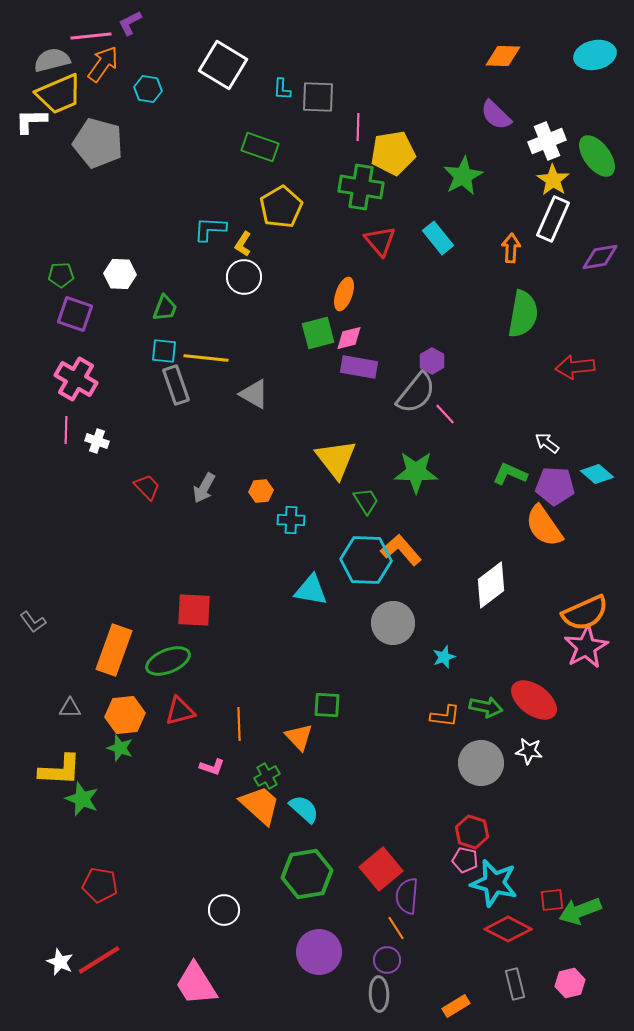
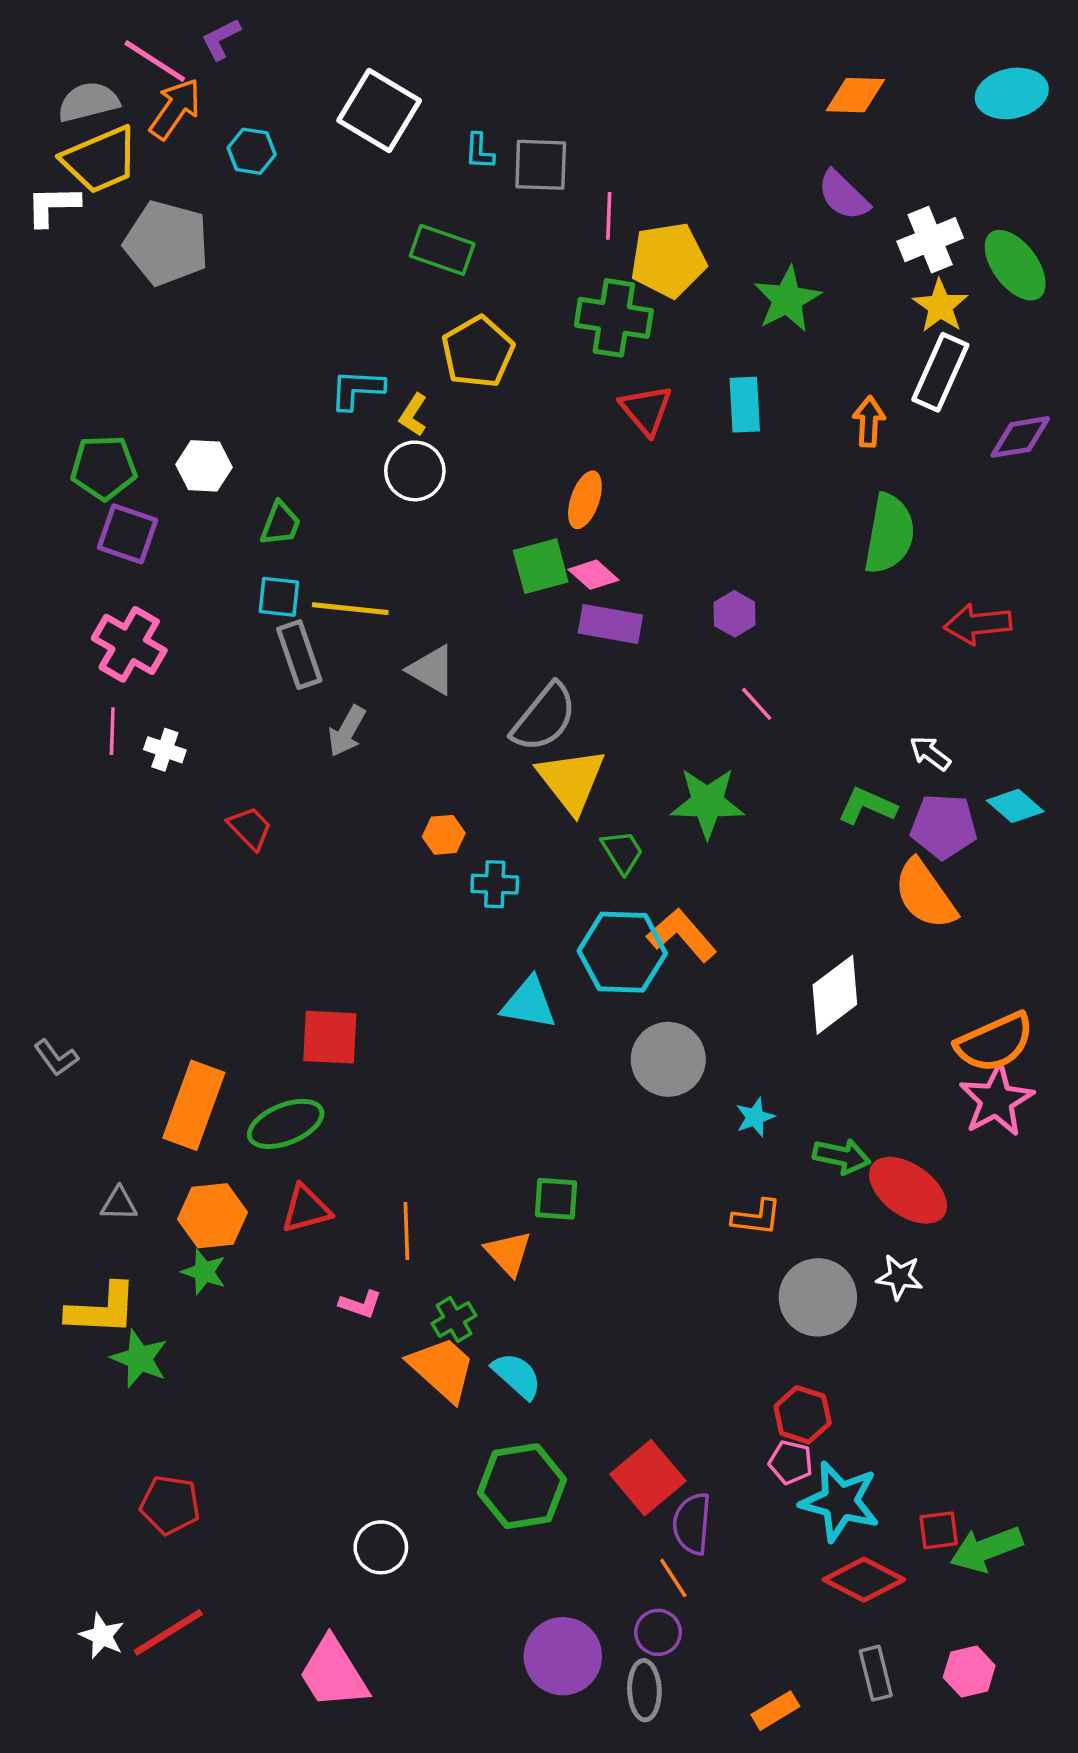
pink line: (91, 36) -> (155, 61), turned 39
cyan rectangle: (438, 238) -> (745, 405), turned 36
green pentagon: (61, 275) -> (104, 468), size x1.5
pink diamond: (349, 338) -> (593, 575), turned 56
gray semicircle: (416, 393) -> (544, 718), moved
gray arrow: (204, 488) -> (347, 731), moved
green arrow: (486, 707) -> (842, 1156), moved
purple circle: (319, 952) -> (563, 1656), moved

